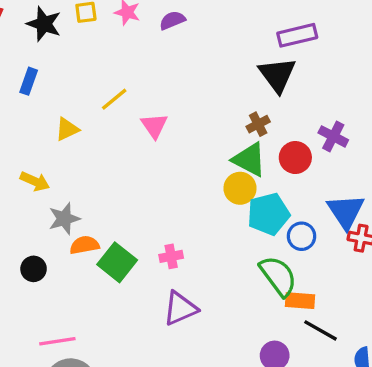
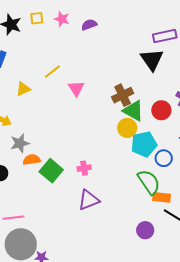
brown cross: (258, 124) -> (123, 95), moved, size x1.5

